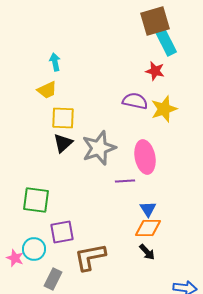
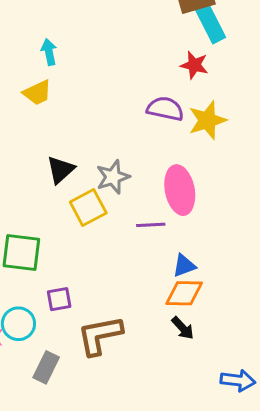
yellow square: (63, 118) -> (88, 207), moved, turned -30
gray star: (99, 148) -> (113, 177), size x0.7
blue triangle: (148, 209) -> (184, 266), turned 42
purple square: (62, 232) -> (59, 299), size x0.7

